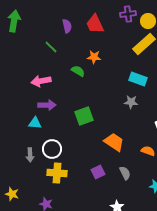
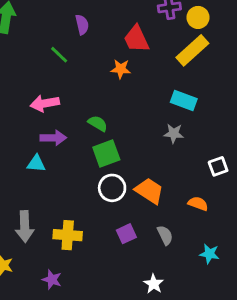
red trapezoid: (95, 24) -> (136, 39), moved
green semicircle: (78, 71) -> (98, 123), moved
white circle: (52, 149) -> (112, 188), moved
gray arrow: (30, 155) -> (25, 227), moved, size x1.5

